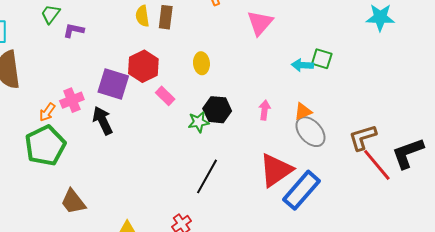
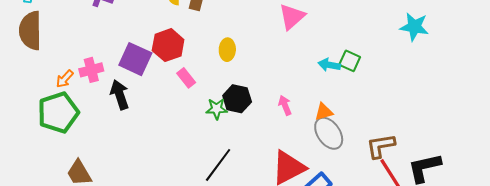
pink arrow: (265, 110) -> (285, 105), turned -36

